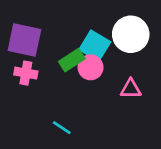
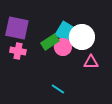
white circle: (131, 34) -> (82, 37), moved
cyan line: (62, 128) -> (58, 89), moved

